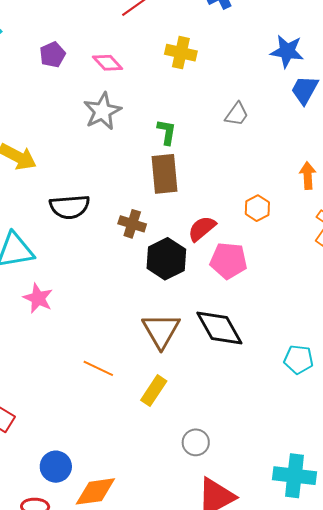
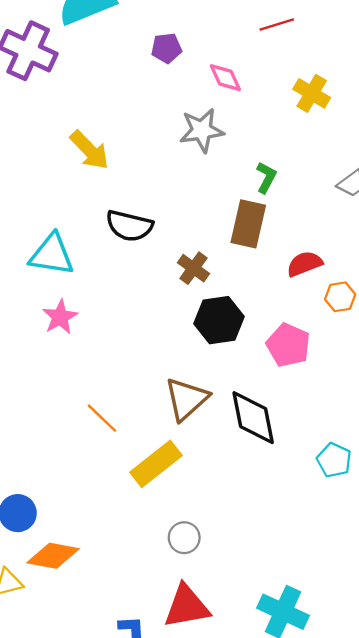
red semicircle: (202, 229) -> (304, 264), moved
cyan pentagon: (299, 359) -> (334, 460), moved
yellow rectangle: (154, 391) -> (156, 464), size x1.4

